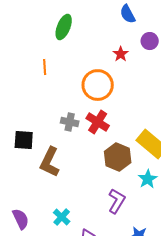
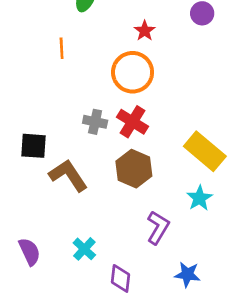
red star: (121, 54) -> (145, 31), moved
brown hexagon: (118, 157) -> (134, 169), moved
brown L-shape: (50, 162) -> (68, 175), turned 120

